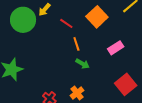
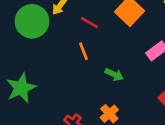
orange line: (76, 44) -> (83, 51), moved

